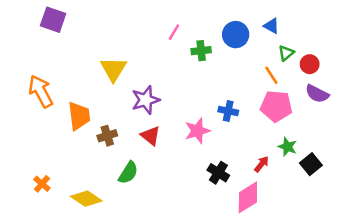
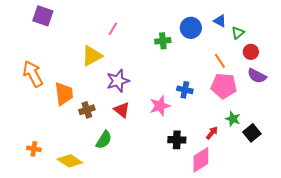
pink line: (174, 32) -> (113, 29), moved
green triangle: (286, 53) -> (238, 33), moved
yellow triangle: (113, 69) -> (92, 56), turned 30
black cross: (218, 173) -> (177, 140), turned -30
orange cross: (42, 184) -> (34, 149), turned -32

